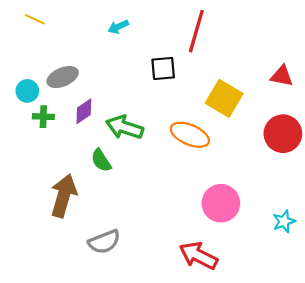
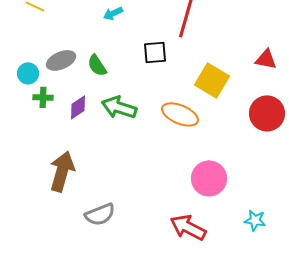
purple diamond: (84, 111) -> (78, 107), moved
green semicircle: (101, 160) -> (97, 65), moved
cyan star: (284, 221) -> (255, 220), moved, turned 30

